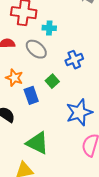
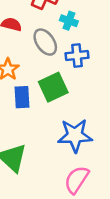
blue cross: (74, 60) -> (77, 56), moved
green square: (52, 81) -> (53, 87), size x1.6

